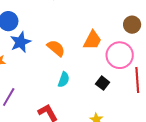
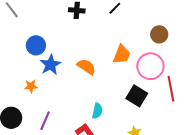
cyan semicircle: (64, 80) -> (97, 111), moved
black square: (103, 83) -> (137, 96), size x1.5

